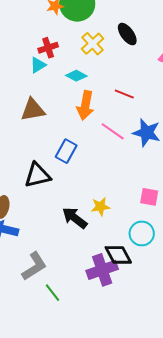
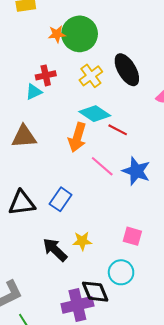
black ellipse: (127, 34) -> (127, 70), size x1.4
cyan diamond: (76, 76) -> (95, 114), moved, size x1.4
blue rectangle: (66, 151) -> (61, 199), moved

